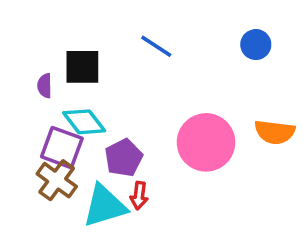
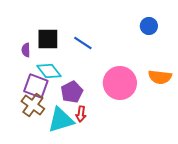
blue line: (156, 46) -> (83, 43), moved

